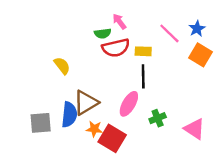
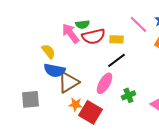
pink arrow: (119, 21) -> (70, 33), moved, size x1.5
black line: (143, 76) -> (116, 60), turned 54
blue semicircle: (69, 115) -> (54, 70), moved, turned 95

